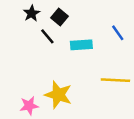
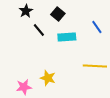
black square: (60, 17) -> (58, 14), moved
yellow star: (58, 95) -> (48, 78), size x0.7

